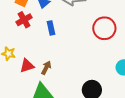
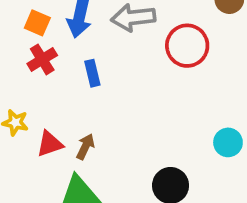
red circle: (104, 28) -> (187, 46), moved

